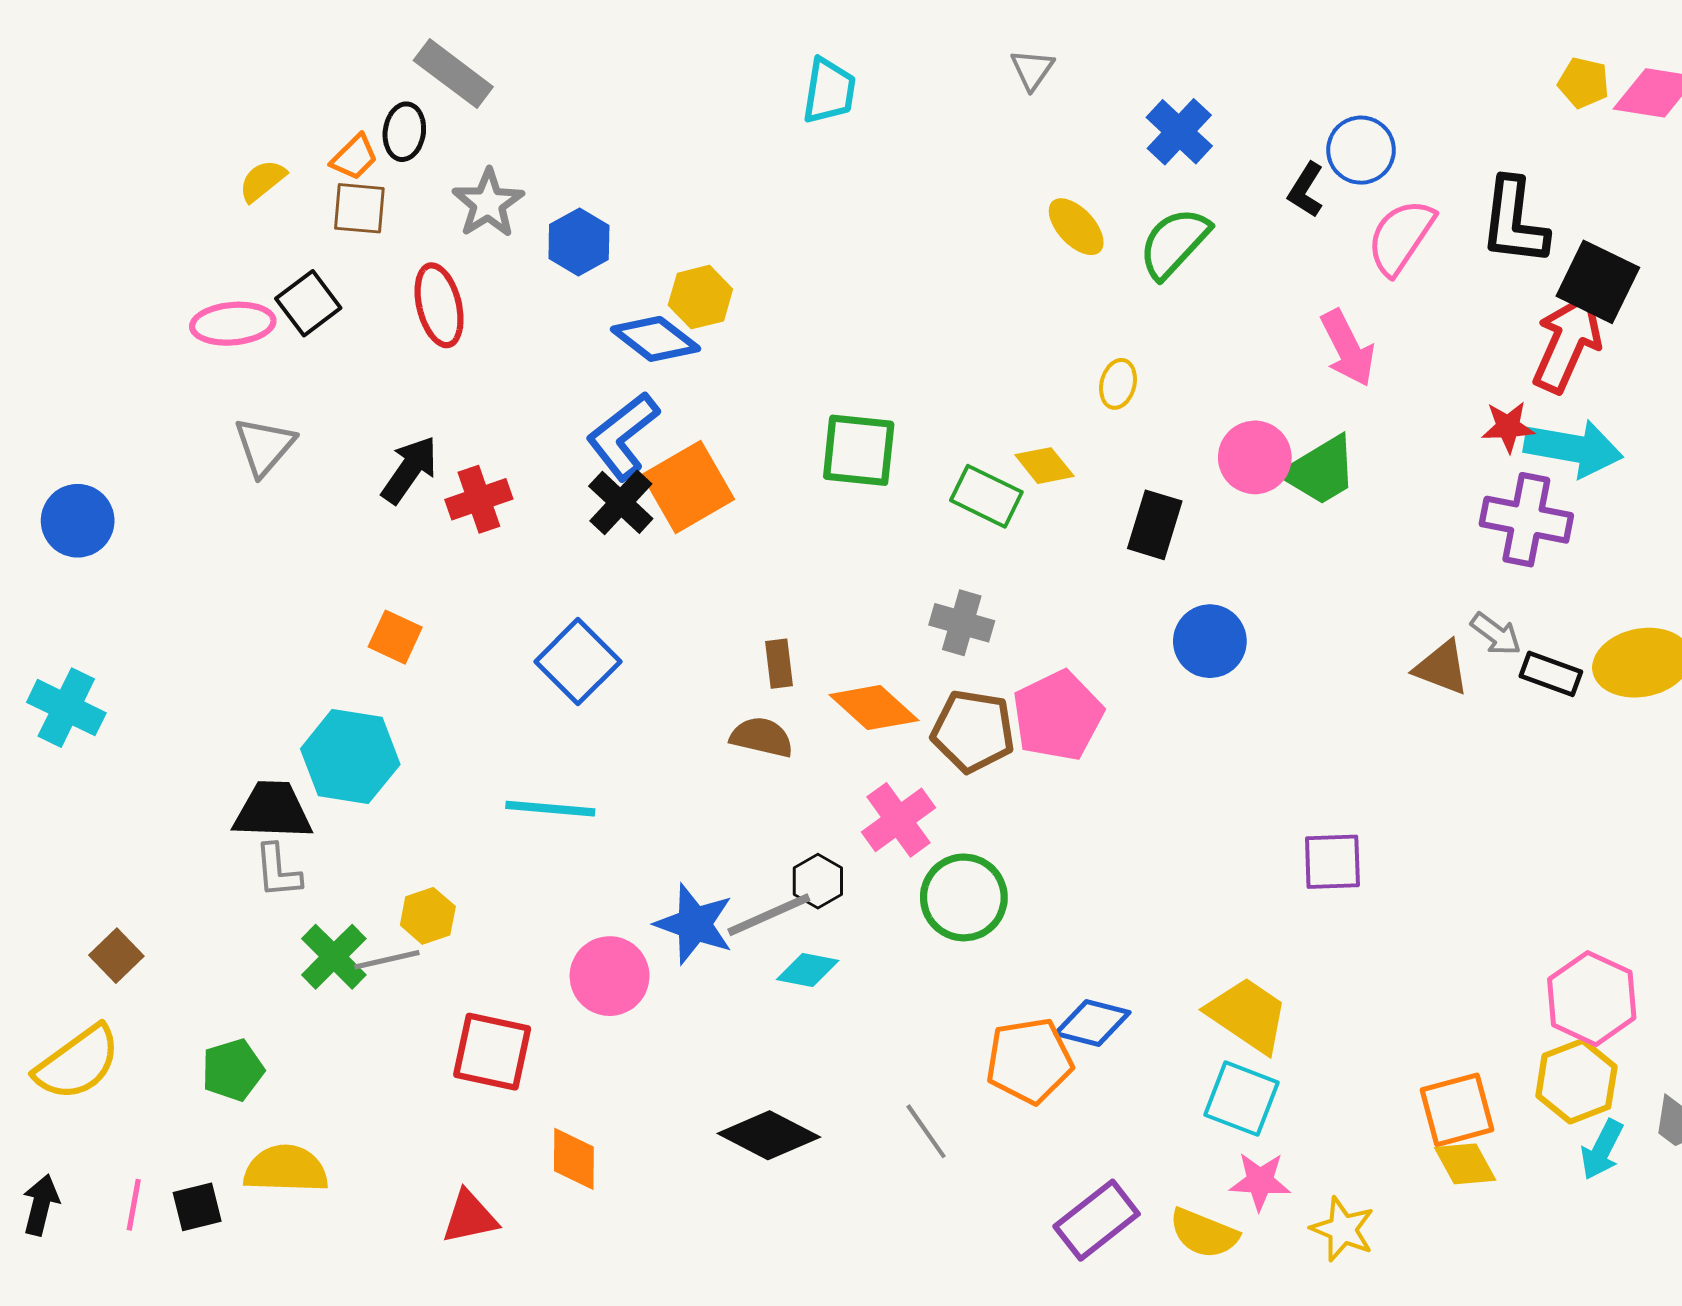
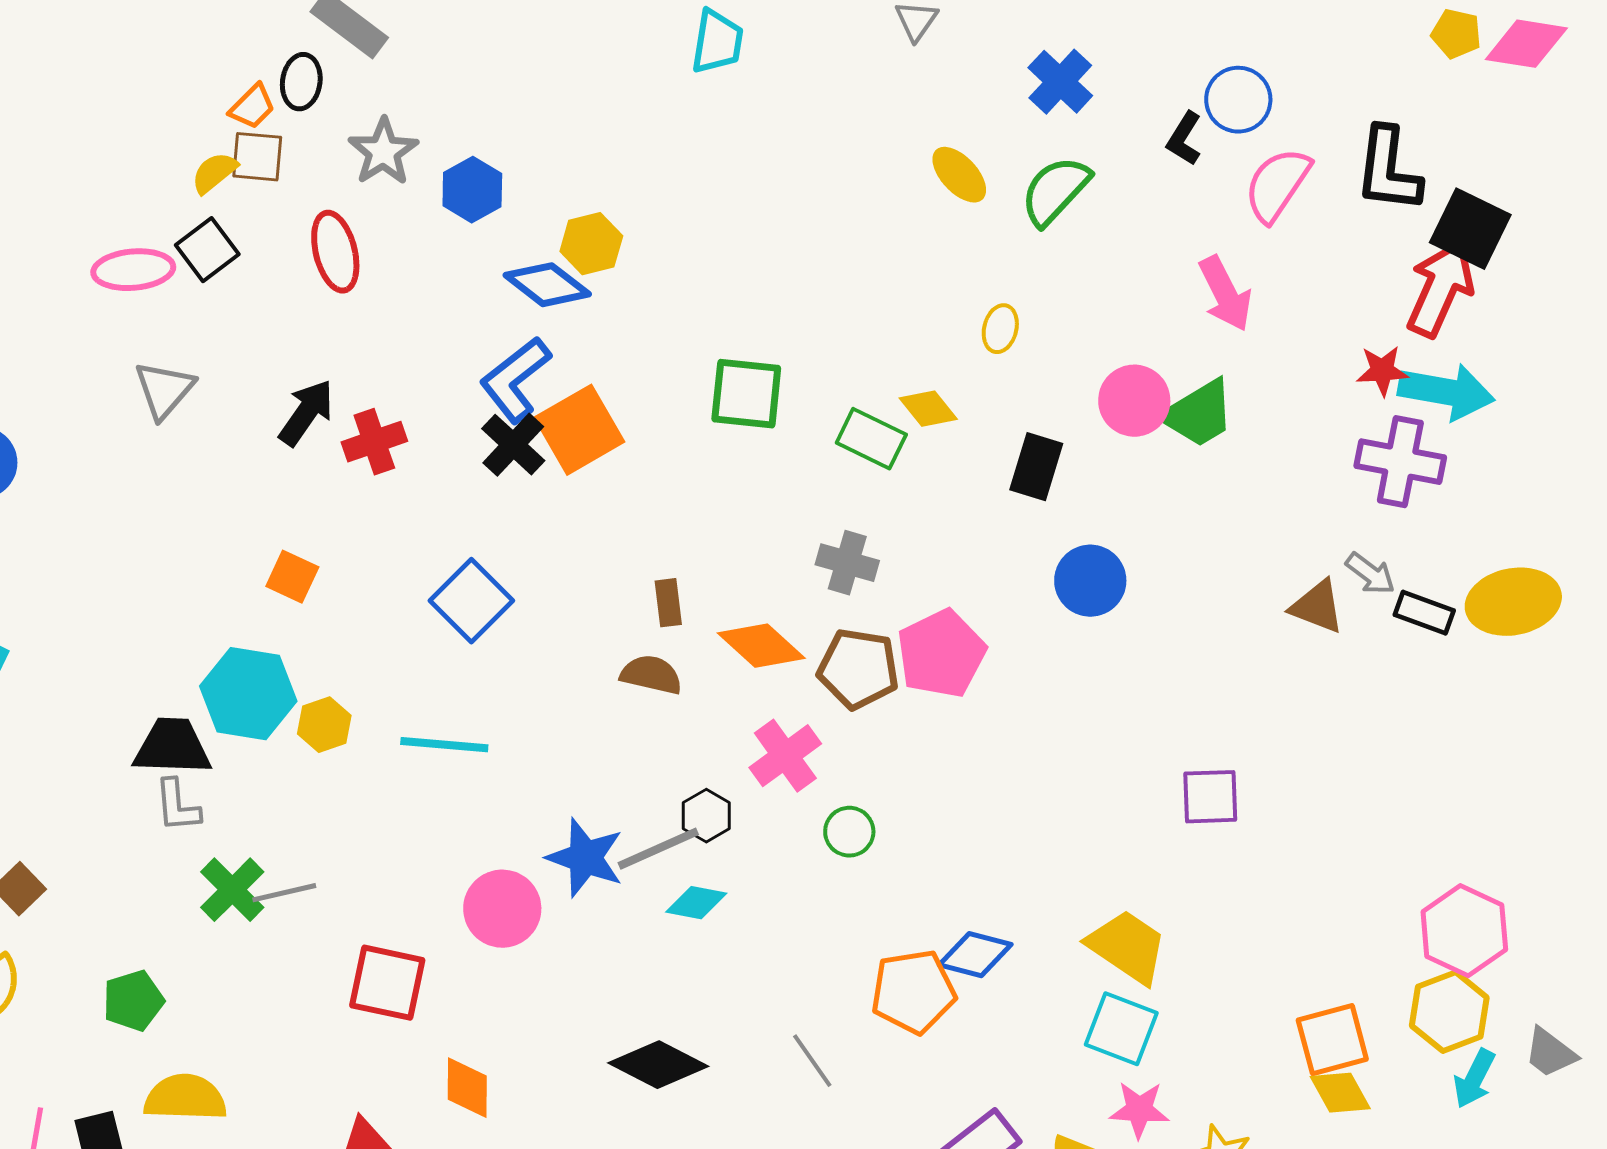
yellow semicircle: (262, 181) -> (214, 173), moved
green circle: (964, 897) -> (849, 832), size x0.6
yellow hexagon: (428, 916) -> (324, 725), moved

